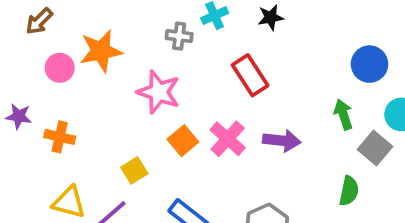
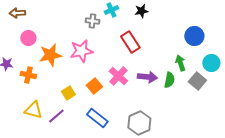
brown arrow: (39, 21) -> (17, 13), turned 42
orange star: (101, 51) -> (50, 55), moved
pink star: (159, 92) -> (81, 51), turned -30
orange square: (183, 141) -> (94, 86), moved
green semicircle: (349, 191) -> (169, 80), moved

